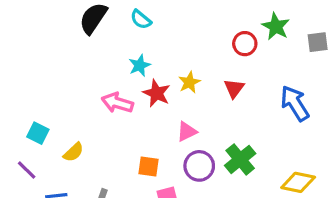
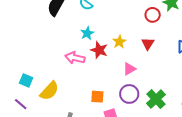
pink triangle: (187, 132) -> (129, 69), moved
yellow semicircle: (73, 152) -> (49, 91), size x1.5
green cross: (240, 159) -> (156, 99), moved

